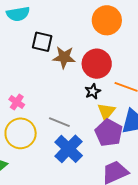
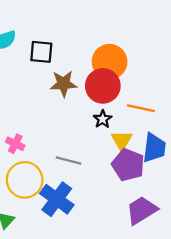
orange circle: (107, 20) -> (110, 62), moved
black square: (42, 42) -> (41, 52), moved
blue cross: (69, 149) -> (57, 199), moved

